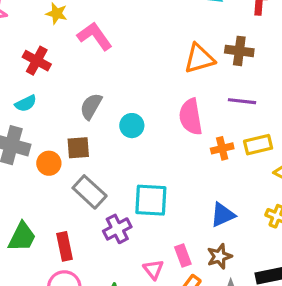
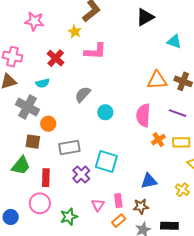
pink L-shape: (95, 36) -> (95, 51), turned 115
brown square: (78, 148) -> (33, 142), moved
orange cross: (222, 148) -> (158, 140), turned -32
gray rectangle: (90, 192) -> (69, 147), turned -65
purple cross: (117, 229) -> (81, 175), turned -30

